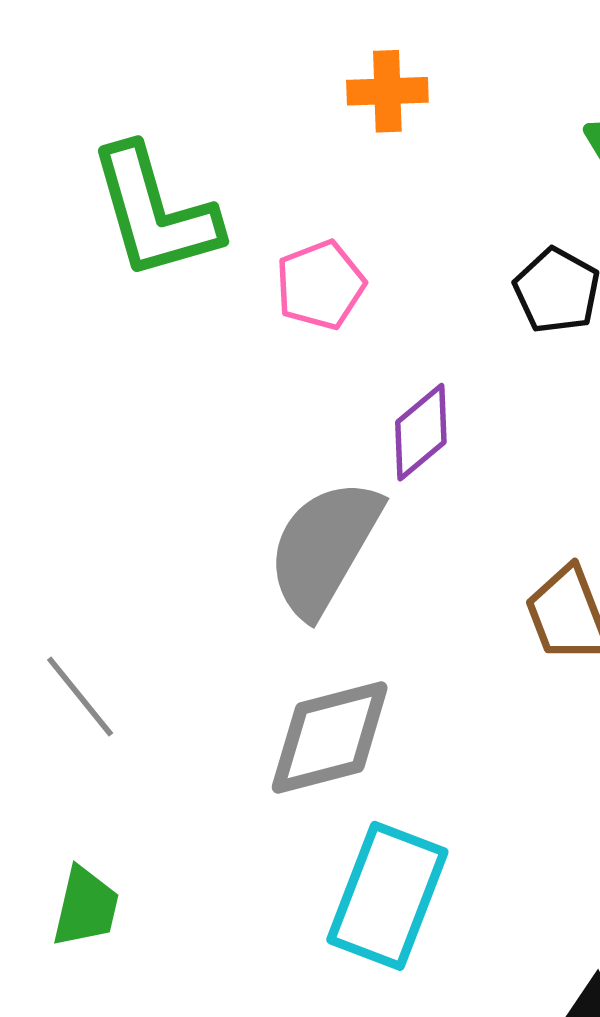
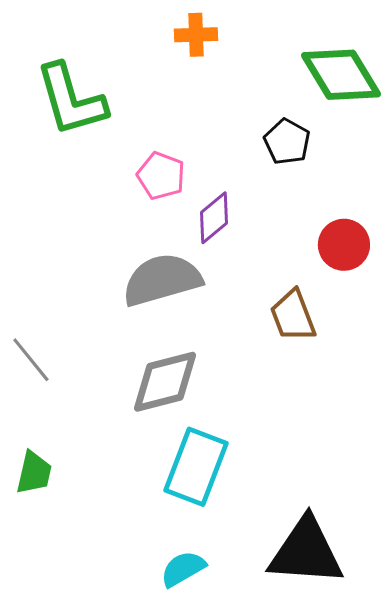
pink pentagon: (320, 285) -> (161, 176), moved, turned -30
gray semicircle: (324, 548) -> (162, 280), turned 44

